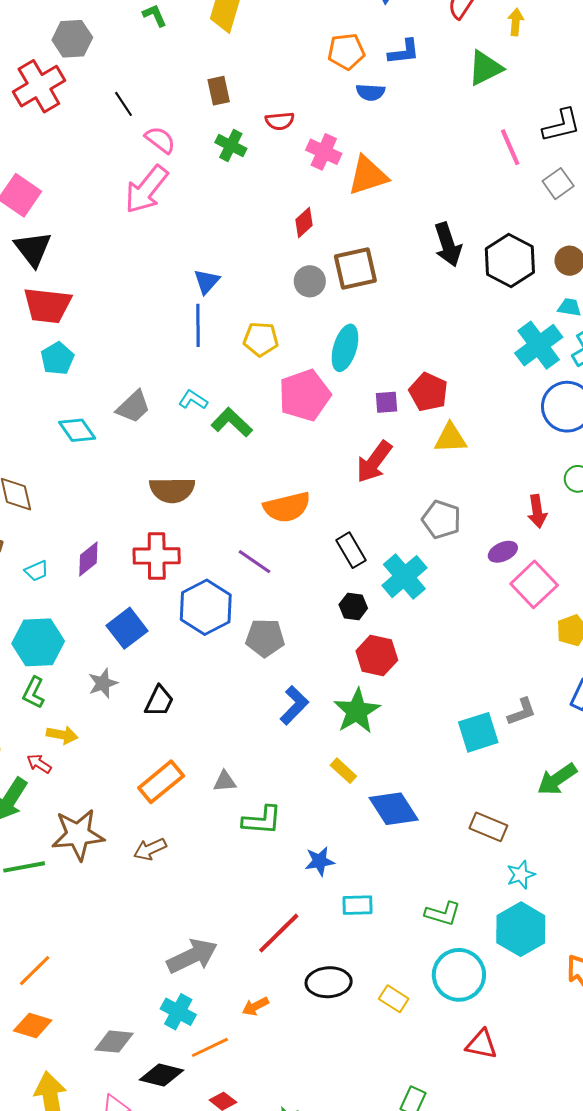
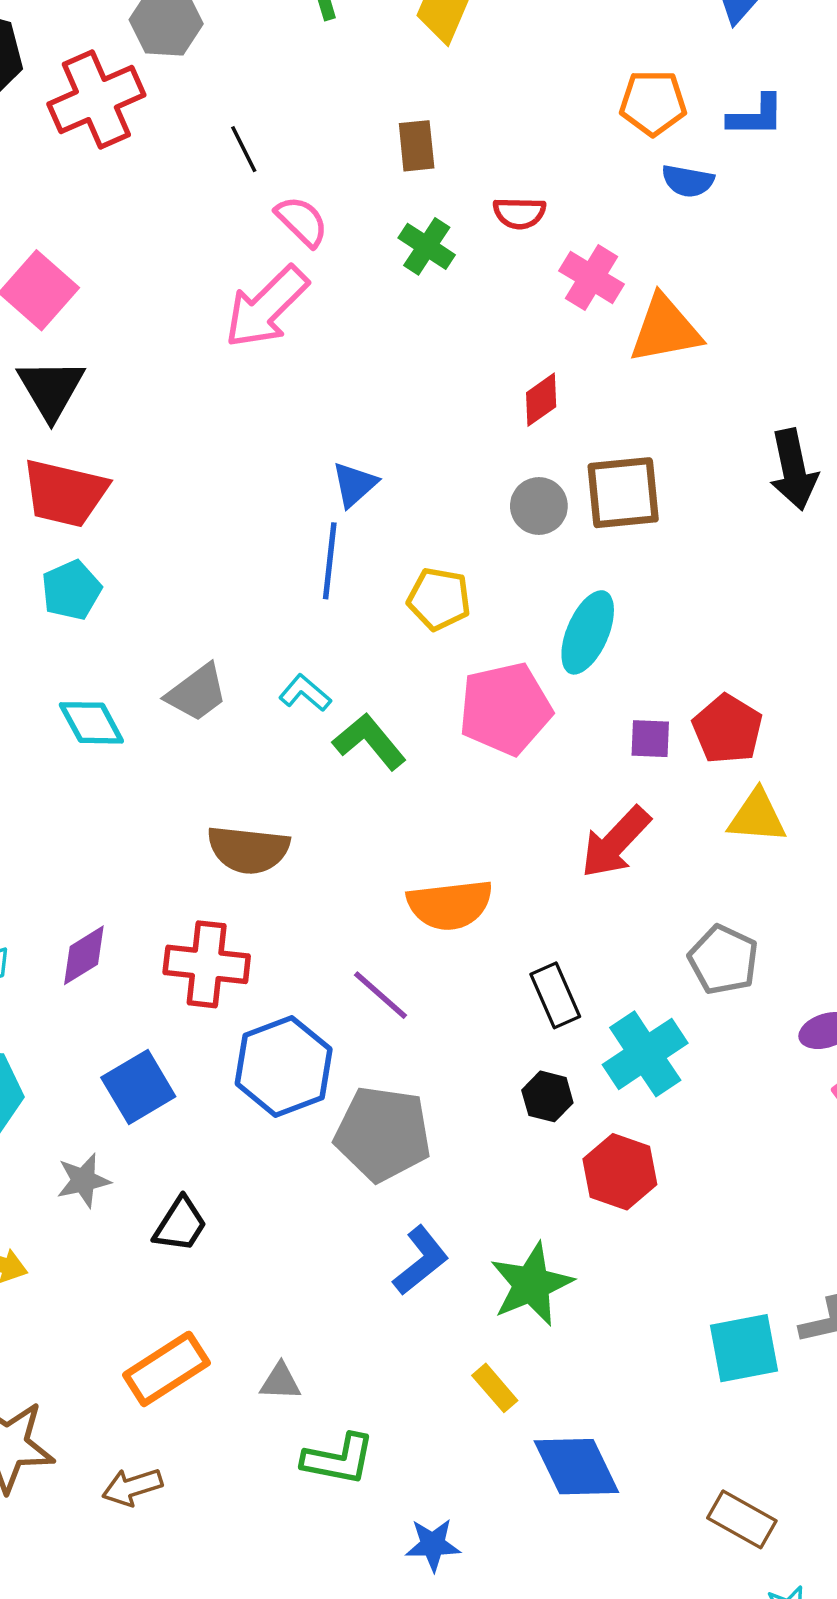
gray pentagon: (265, 638) -> (383, 1134), size x1.4
red hexagon: (377, 656) -> (620, 1172), moved

